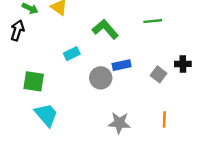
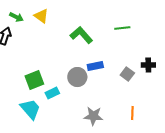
cyan rectangle: (72, 54) -> (52, 93), moved
green square: (34, 81) -> (34, 80), moved, turned -30

